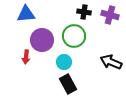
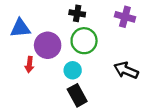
black cross: (84, 12) -> (77, 13), moved
blue triangle: (26, 14) -> (20, 28), moved

